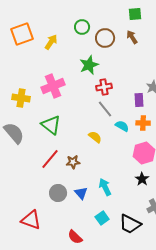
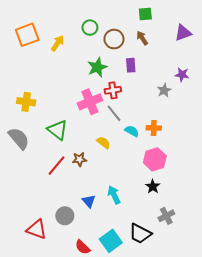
pink cross: (53, 86) -> (90, 102), moved
purple rectangle: (139, 100) -> (131, 65), moved
brown star: (73, 162) -> (79, 159), moved
gray circle: (58, 193) -> (65, 216), moved
cyan square: (102, 218) -> (111, 241), moved, size x1.5

